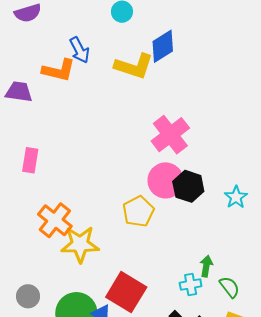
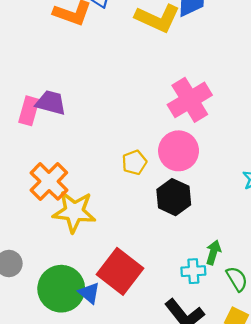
purple trapezoid: (19, 92) -> (51, 103), moved
black hexagon: (188, 186) -> (174, 197), moved
yellow pentagon: (138, 211) -> (134, 162), moved, size x0.7

